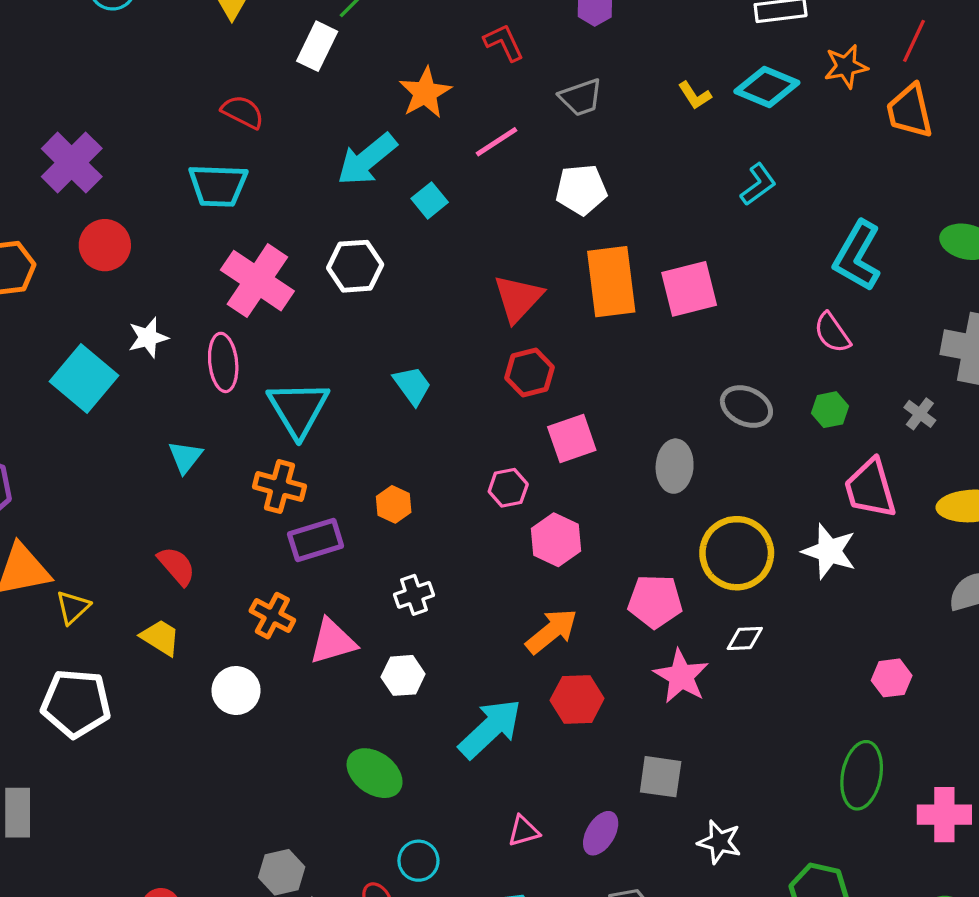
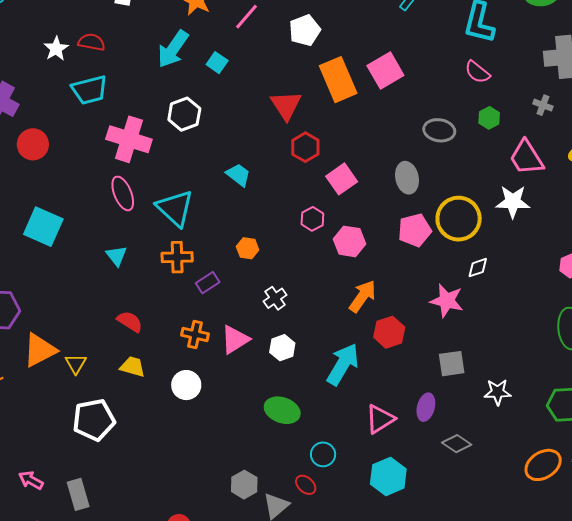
white star: (148, 338) -> (56, 49), moved
purple rectangle: (316, 540) -> (208, 283), size x0.7
pink pentagon: (655, 601) -> (415, 230), moved
pink triangle: (524, 831) -> (380, 419), size x1.5

